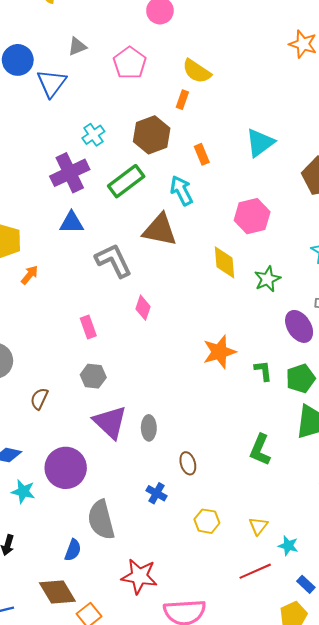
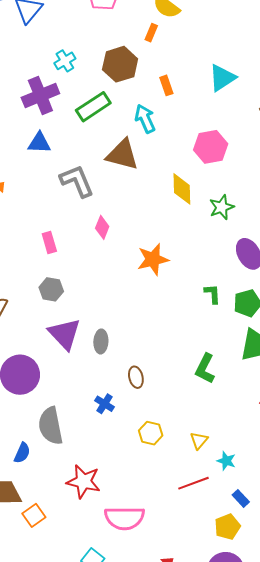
orange star: (219, 352) -> (153, 259), moved

